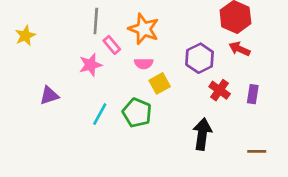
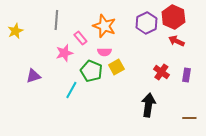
gray line: (96, 21) -> (56, 20), moved
purple hexagon: (200, 58) -> (146, 23), moved
green pentagon: (137, 113) -> (91, 71), moved

